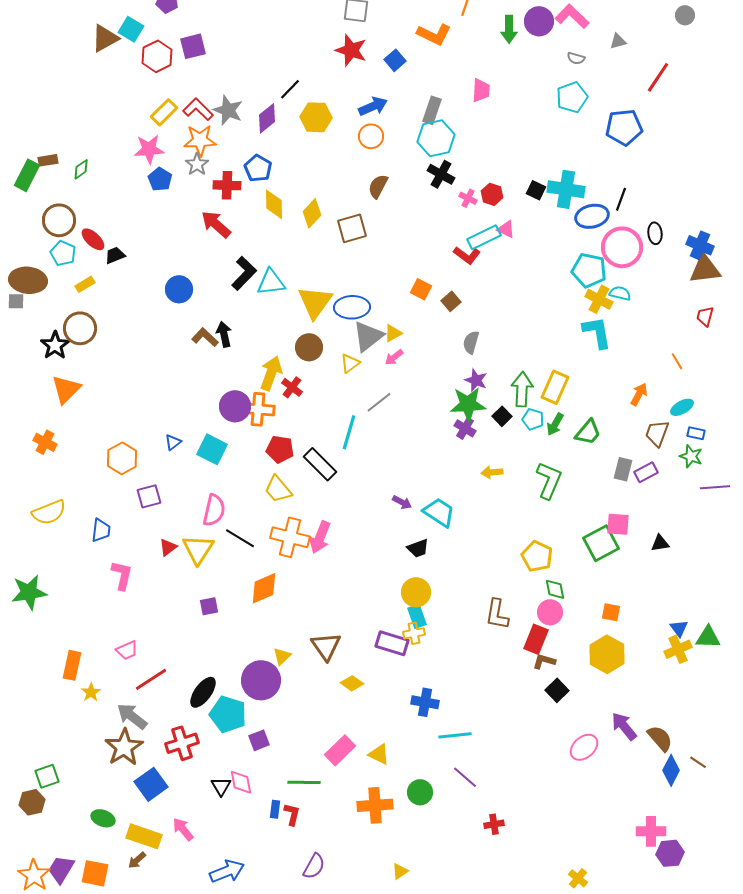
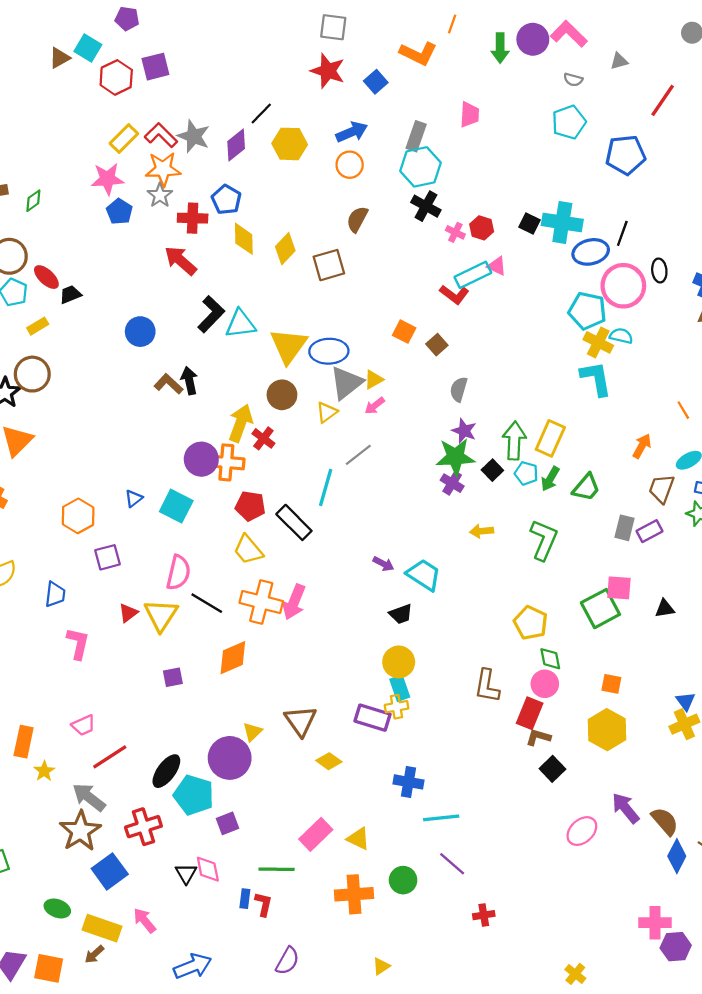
brown triangle: (105, 38) -> (60, 58), size x0.7

